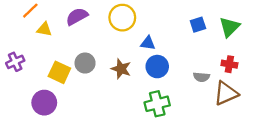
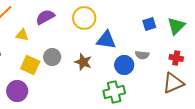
yellow triangle: (44, 29) -> (22, 35), moved
blue triangle: (148, 43) -> (106, 40), size x1.5
blue circle: (157, 67) -> (124, 65), moved
gray semicircle: (201, 77) -> (142, 55), moved

